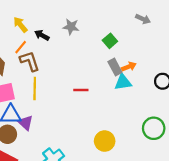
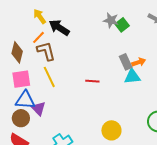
gray star: (71, 27) -> (111, 20), moved
black arrow: (42, 35) -> (59, 28), size x1.5
green square: (110, 41) -> (122, 25), moved
yellow line: (35, 88) -> (49, 77), turned -30

